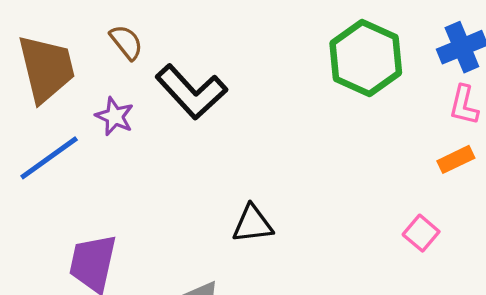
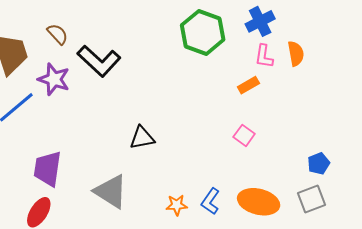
purple star: (115, 116) -> (54, 79), size x1.4
orange rectangle: (456, 159) -> (248, 85), moved

